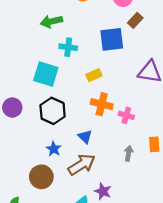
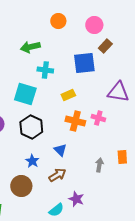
pink cross: (126, 115) -> (98, 118), moved
brown arrow: (82, 165) -> (57, 175), size x0.7

